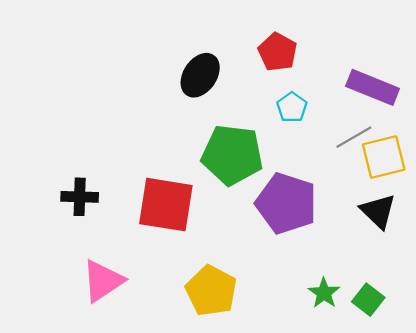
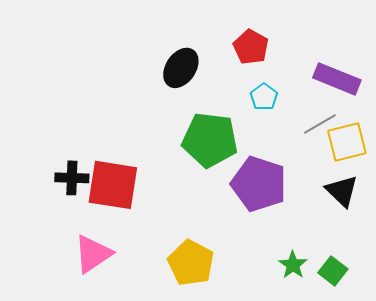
red square: (166, 205) -> (113, 185), moved

